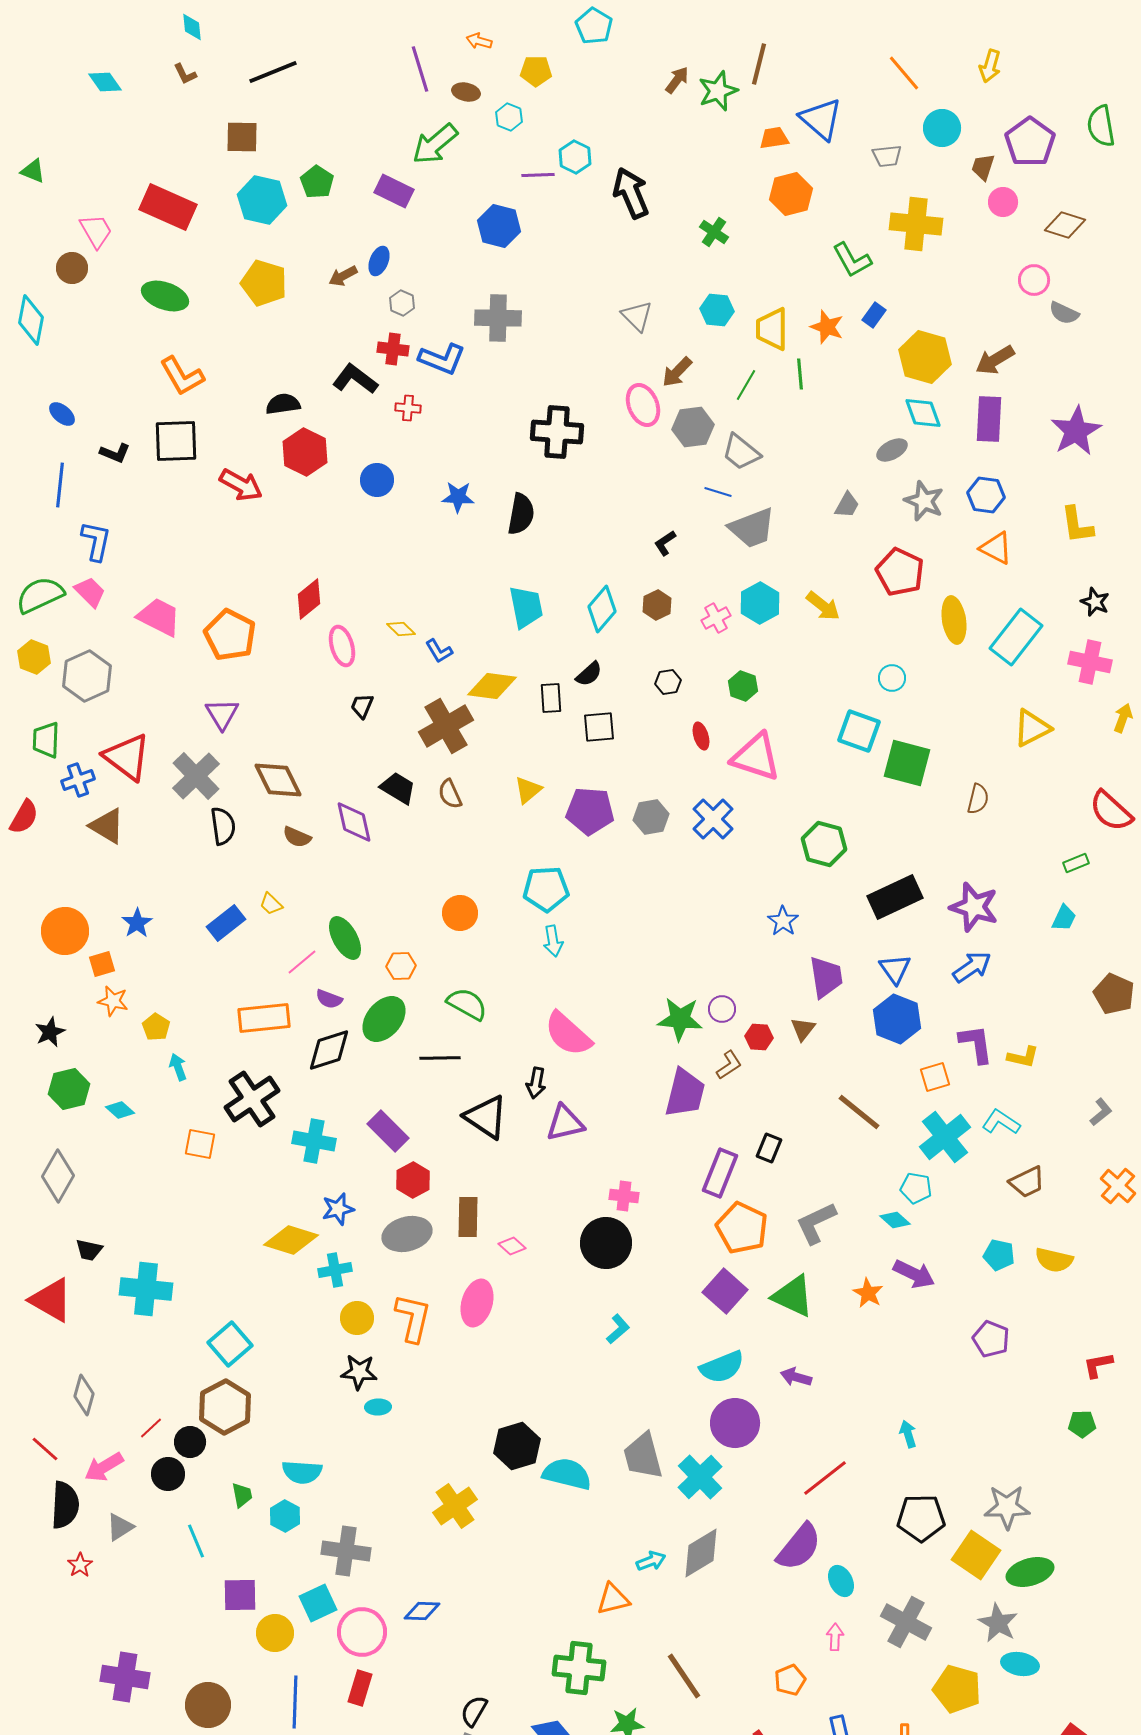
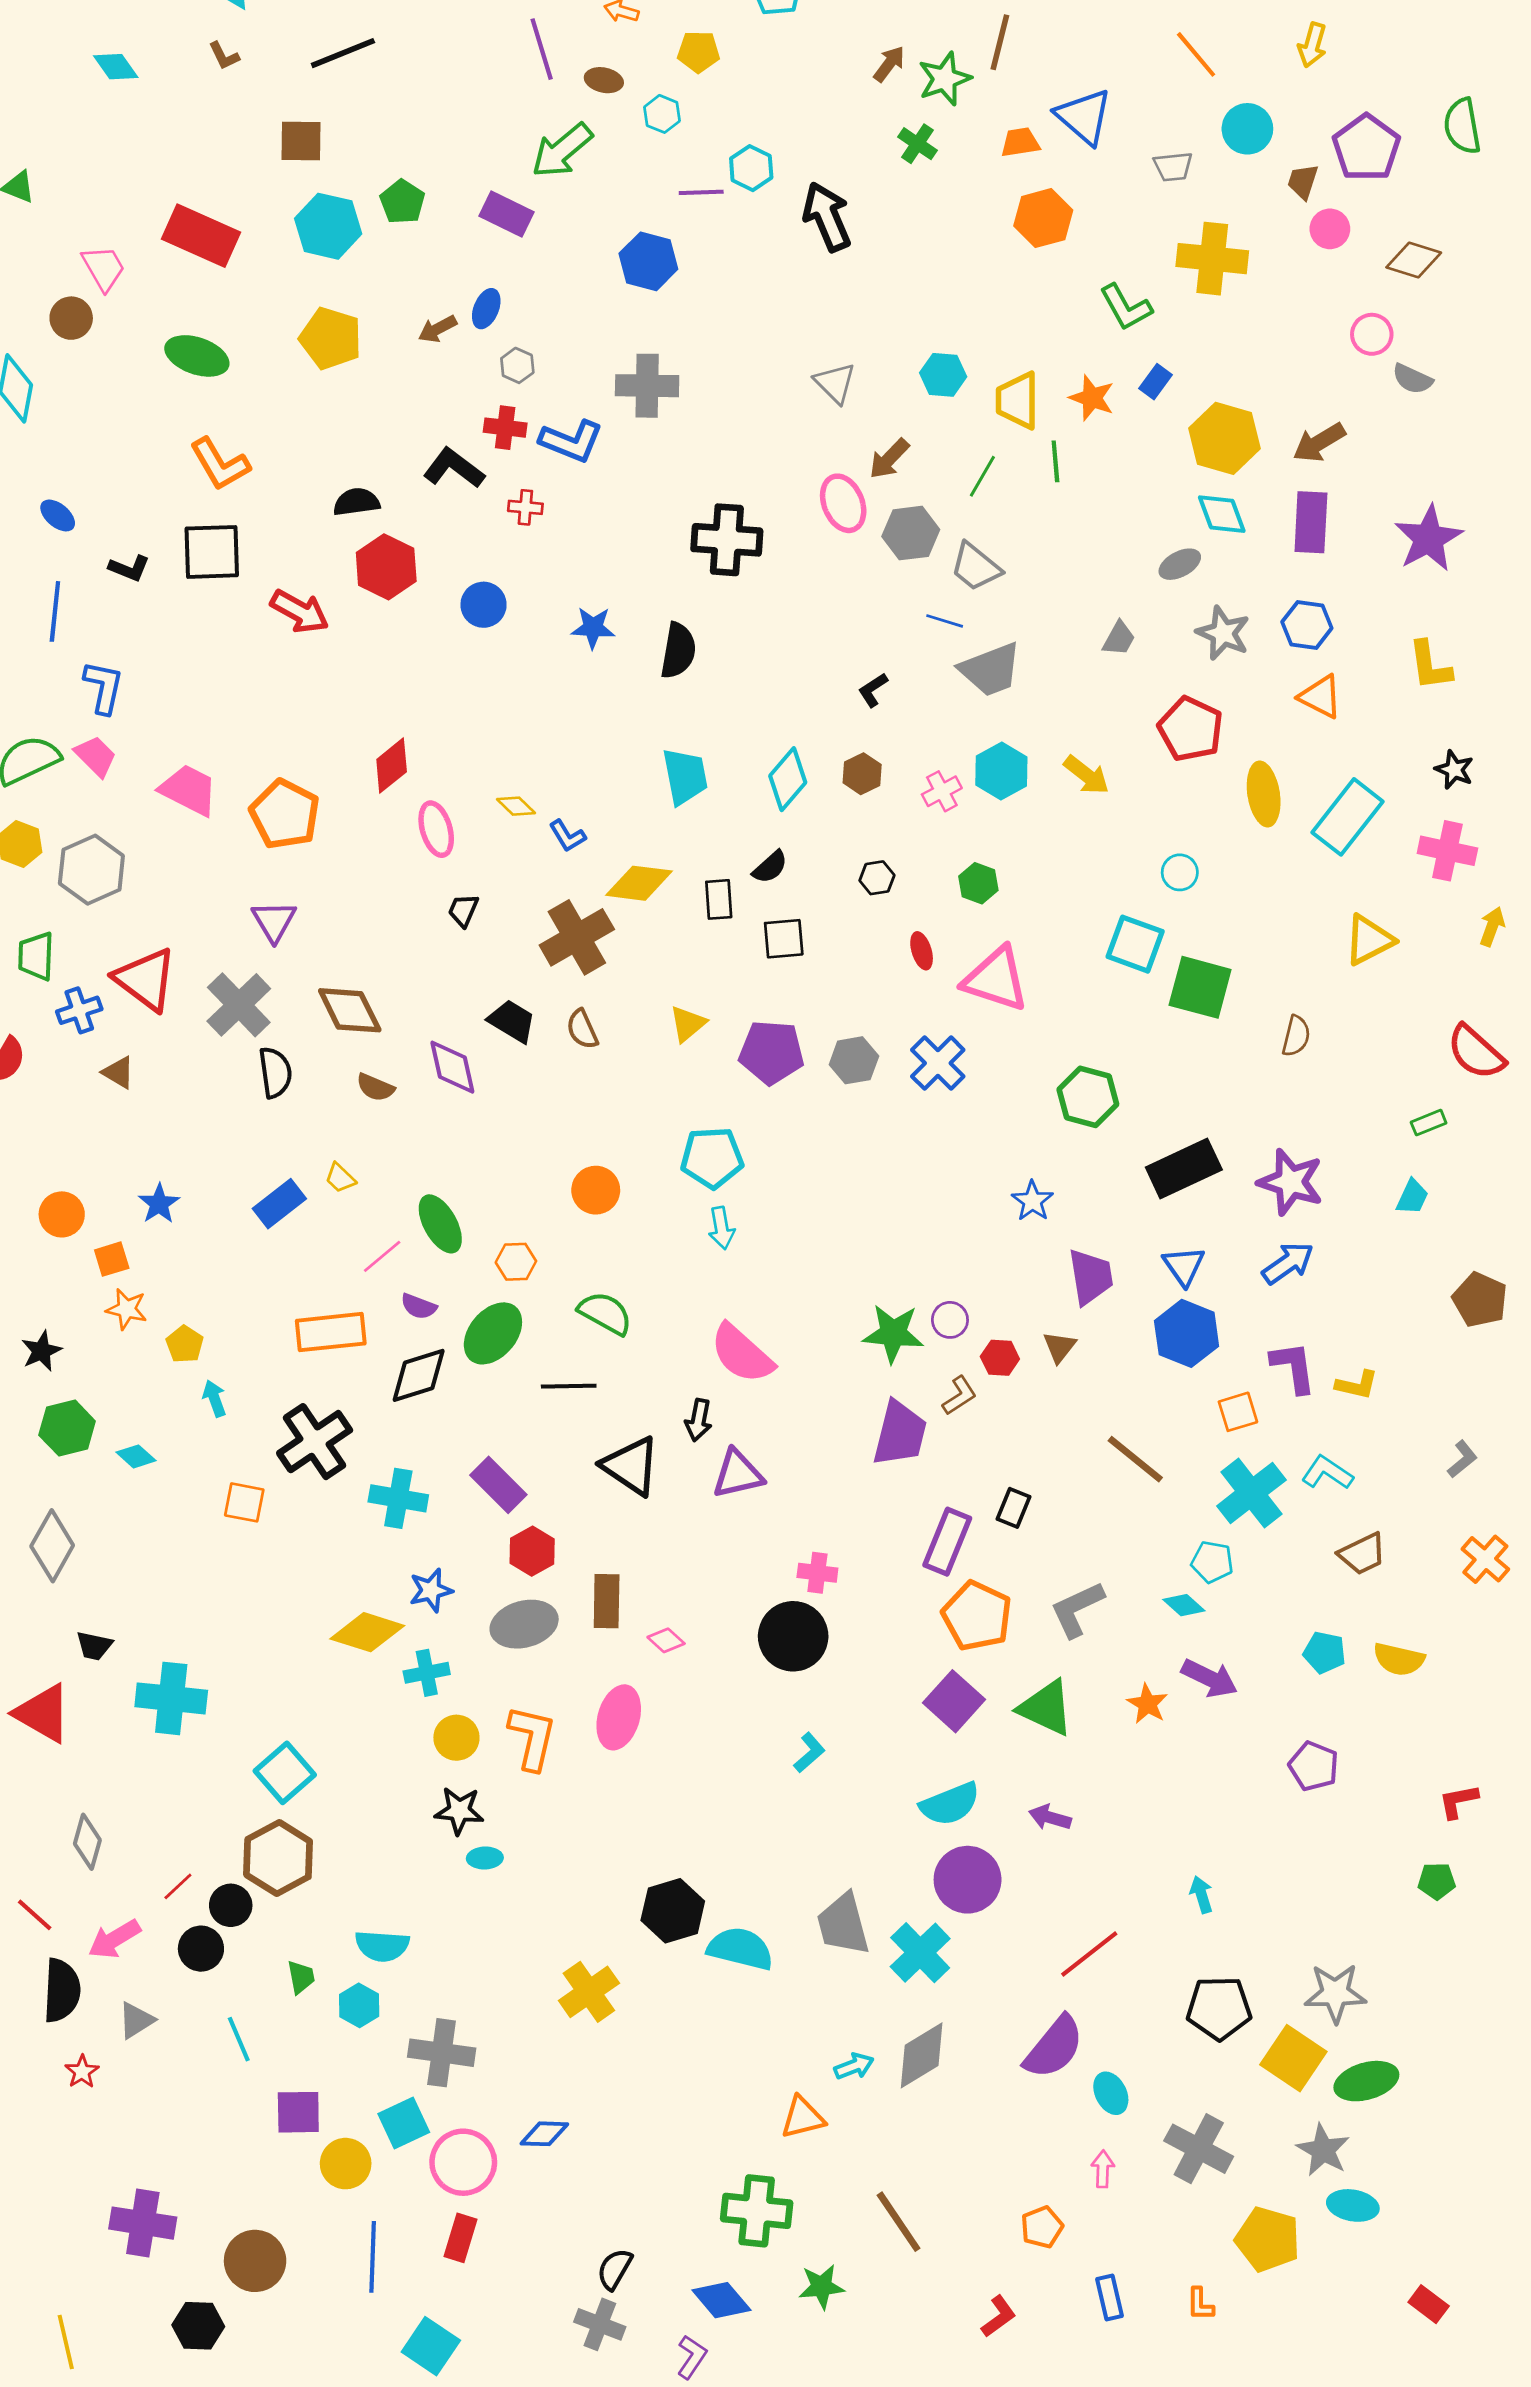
green cross: (714, 232) -> (918, 144), moved
brown triangle: (107, 826) -> (118, 1072), size x0.7
orange circle: (65, 931) -> (62, 1214), size x0.7

